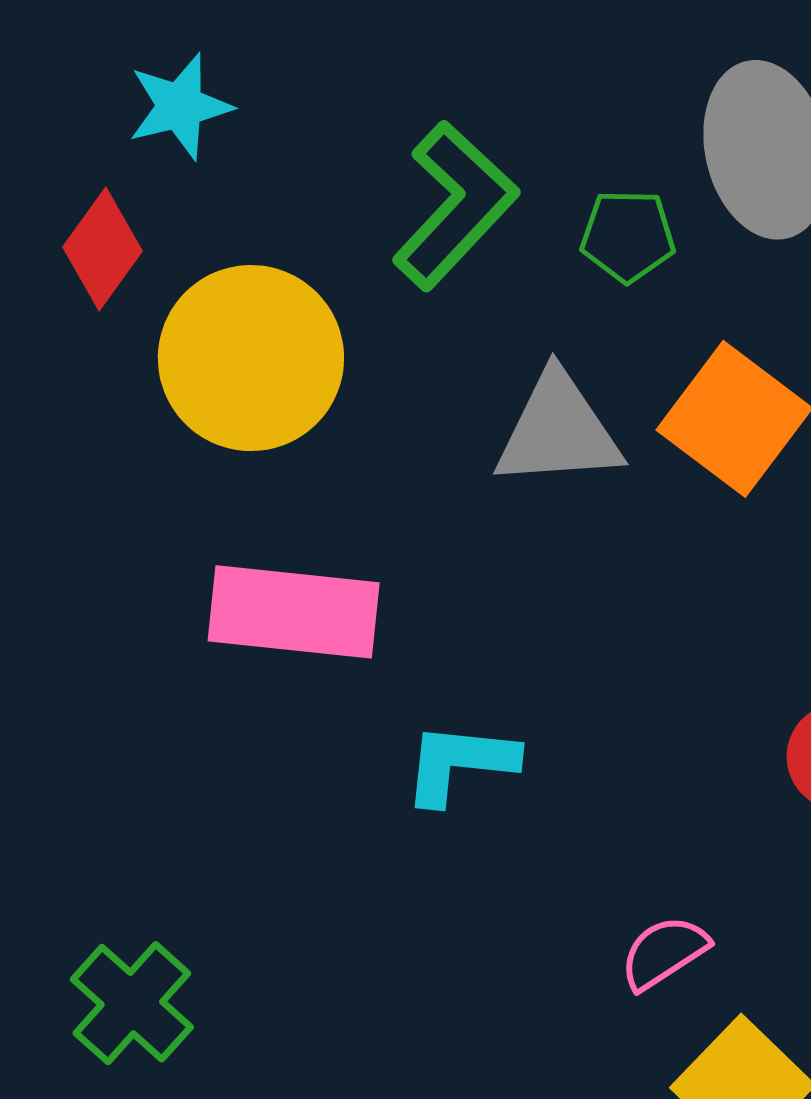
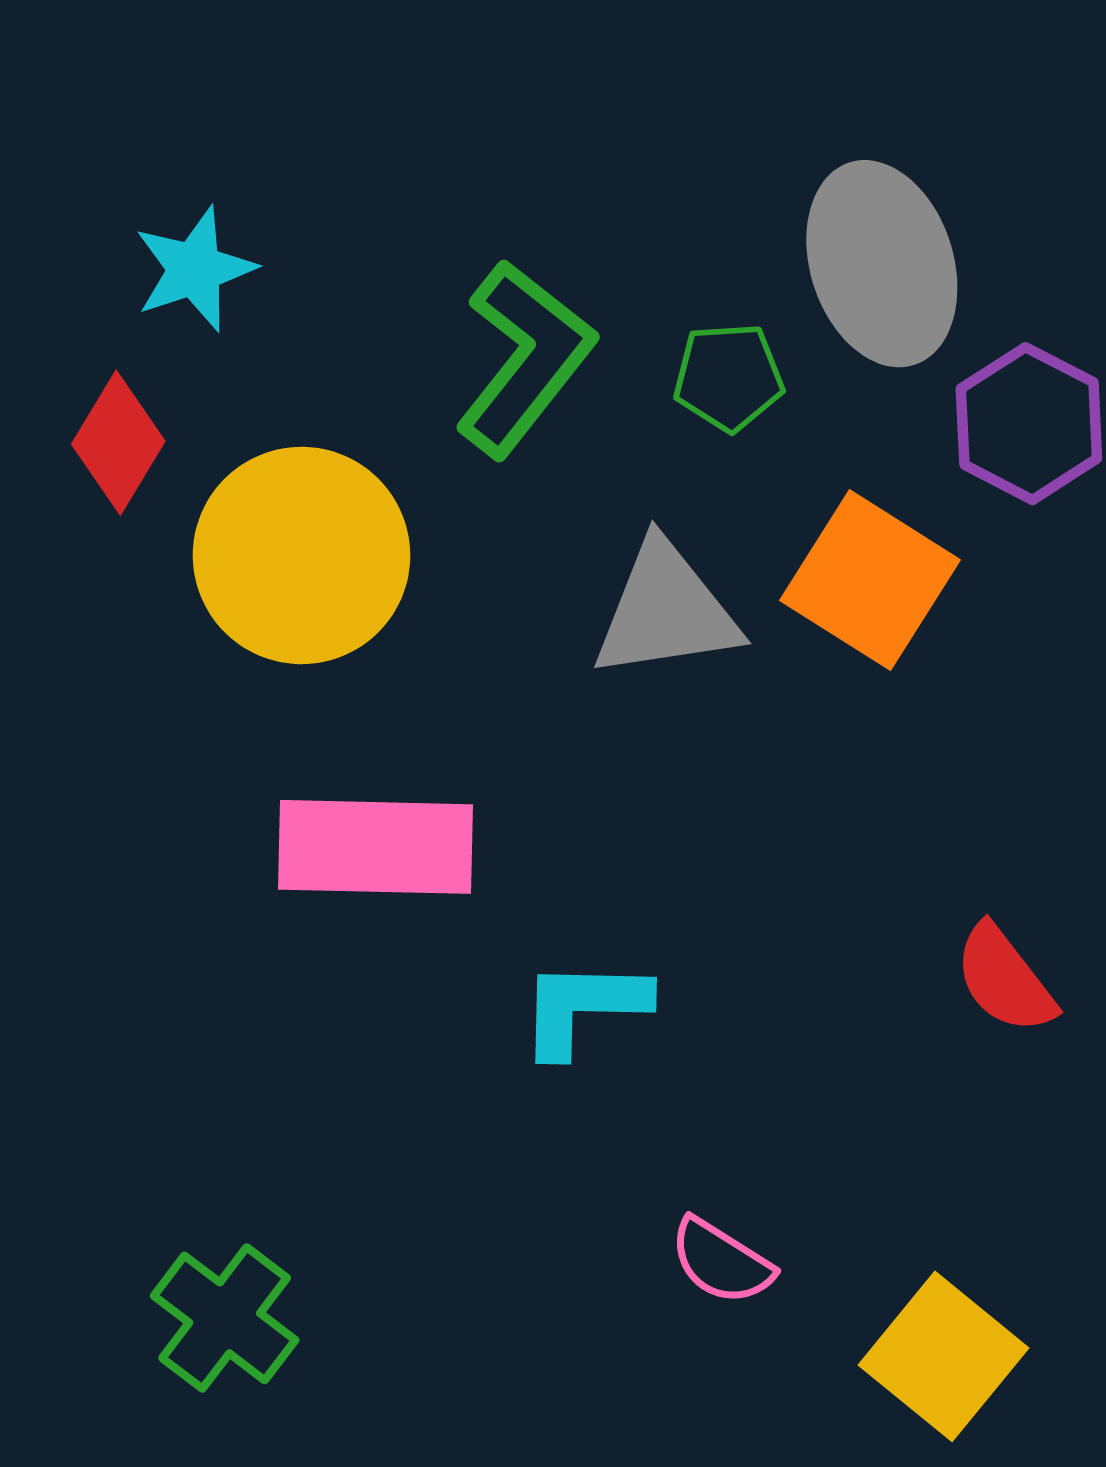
pink semicircle: (664, 952) -> (721, 1261), moved, turned -110

